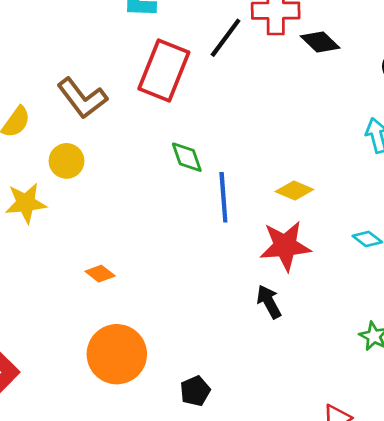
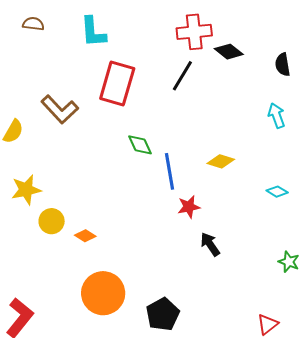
black line: (226, 38) -> (182, 76), moved
yellow circle: (67, 161) -> (52, 221), moved
red star: (285, 246) -> (189, 207), moved, size x0.6
black pentagon: (195, 391) -> (163, 314), size x1.5

